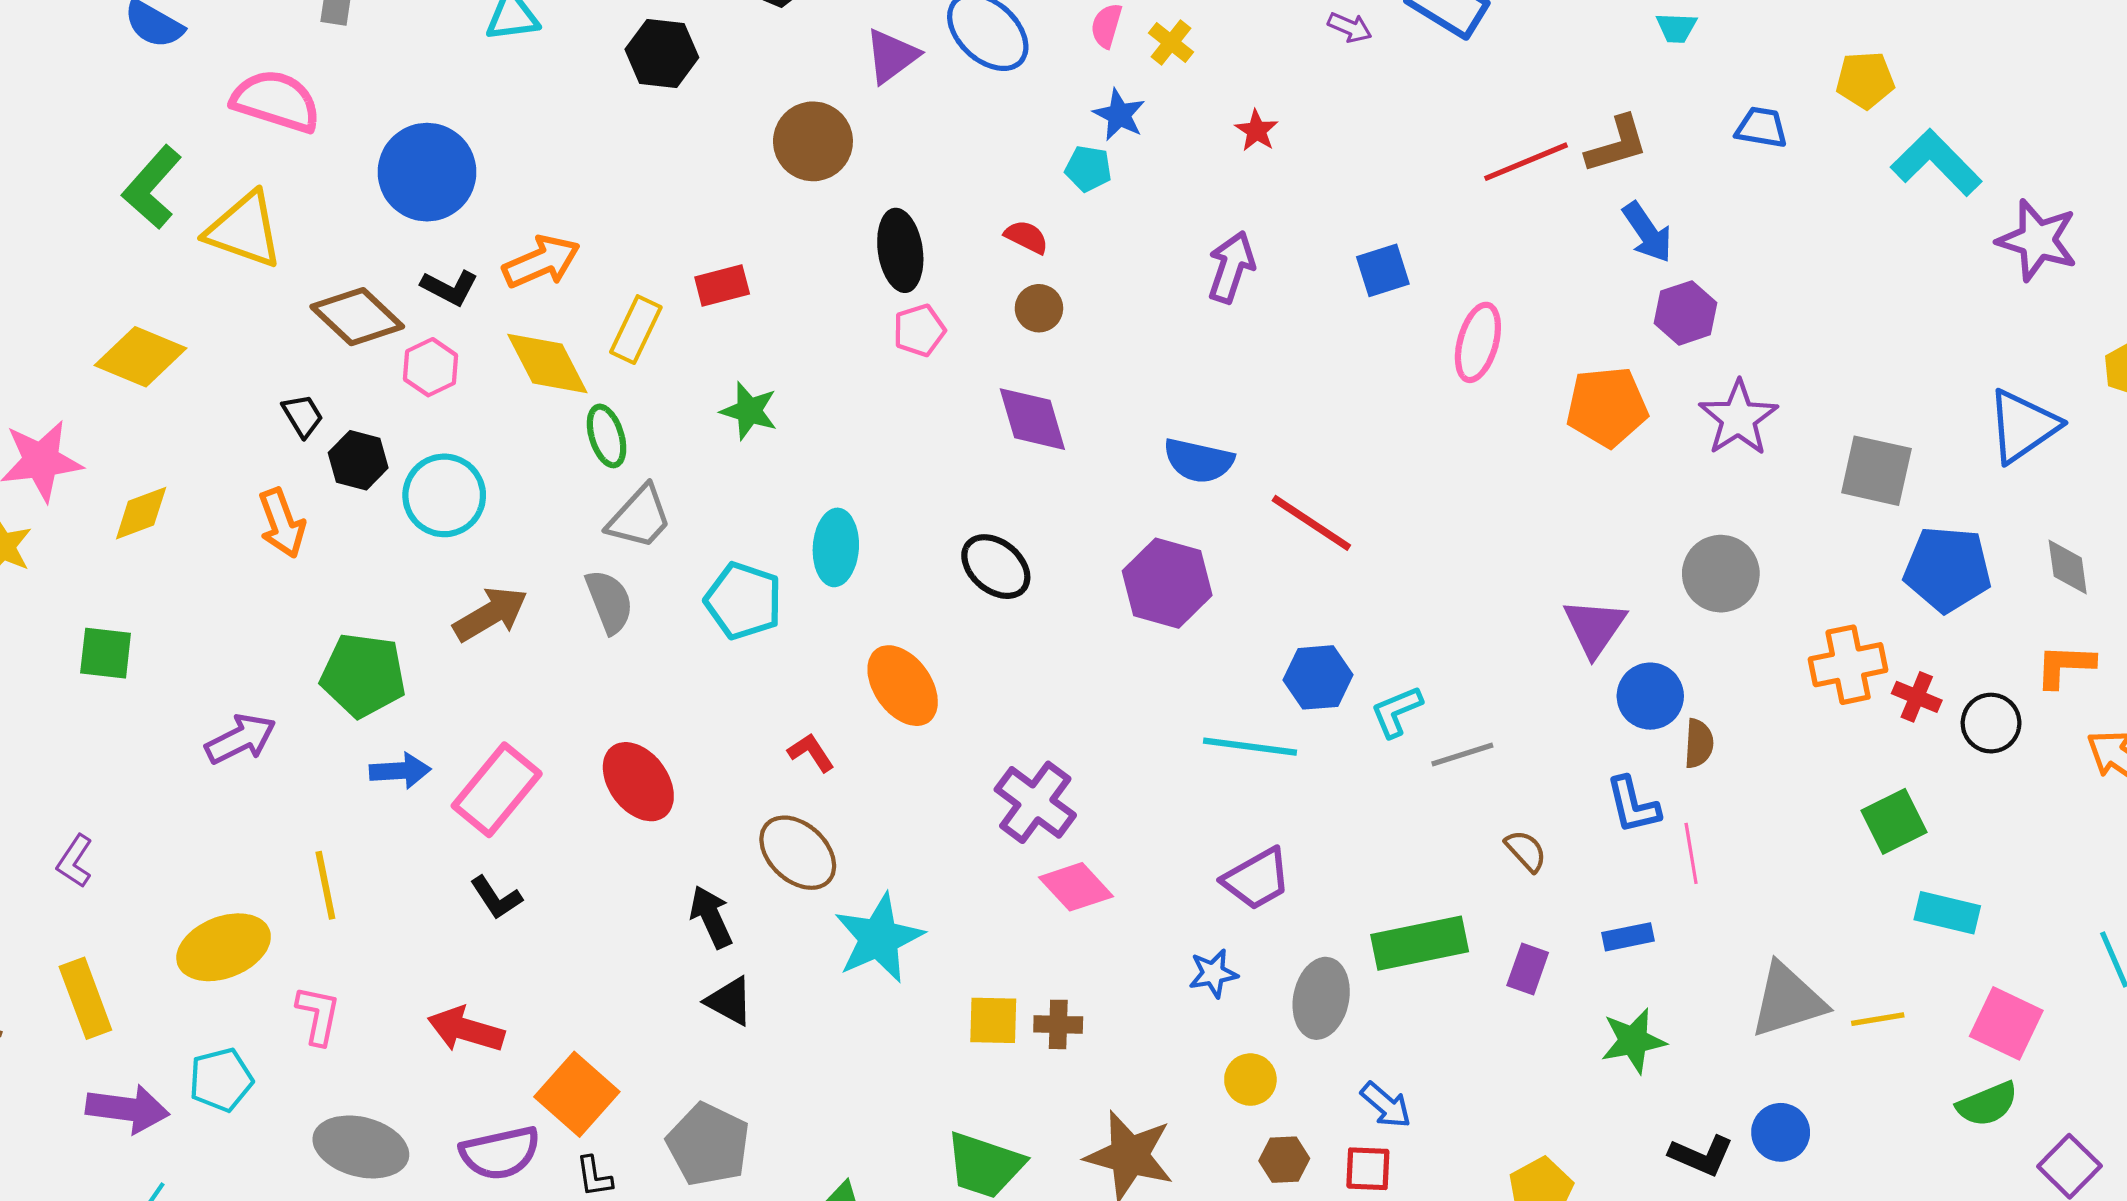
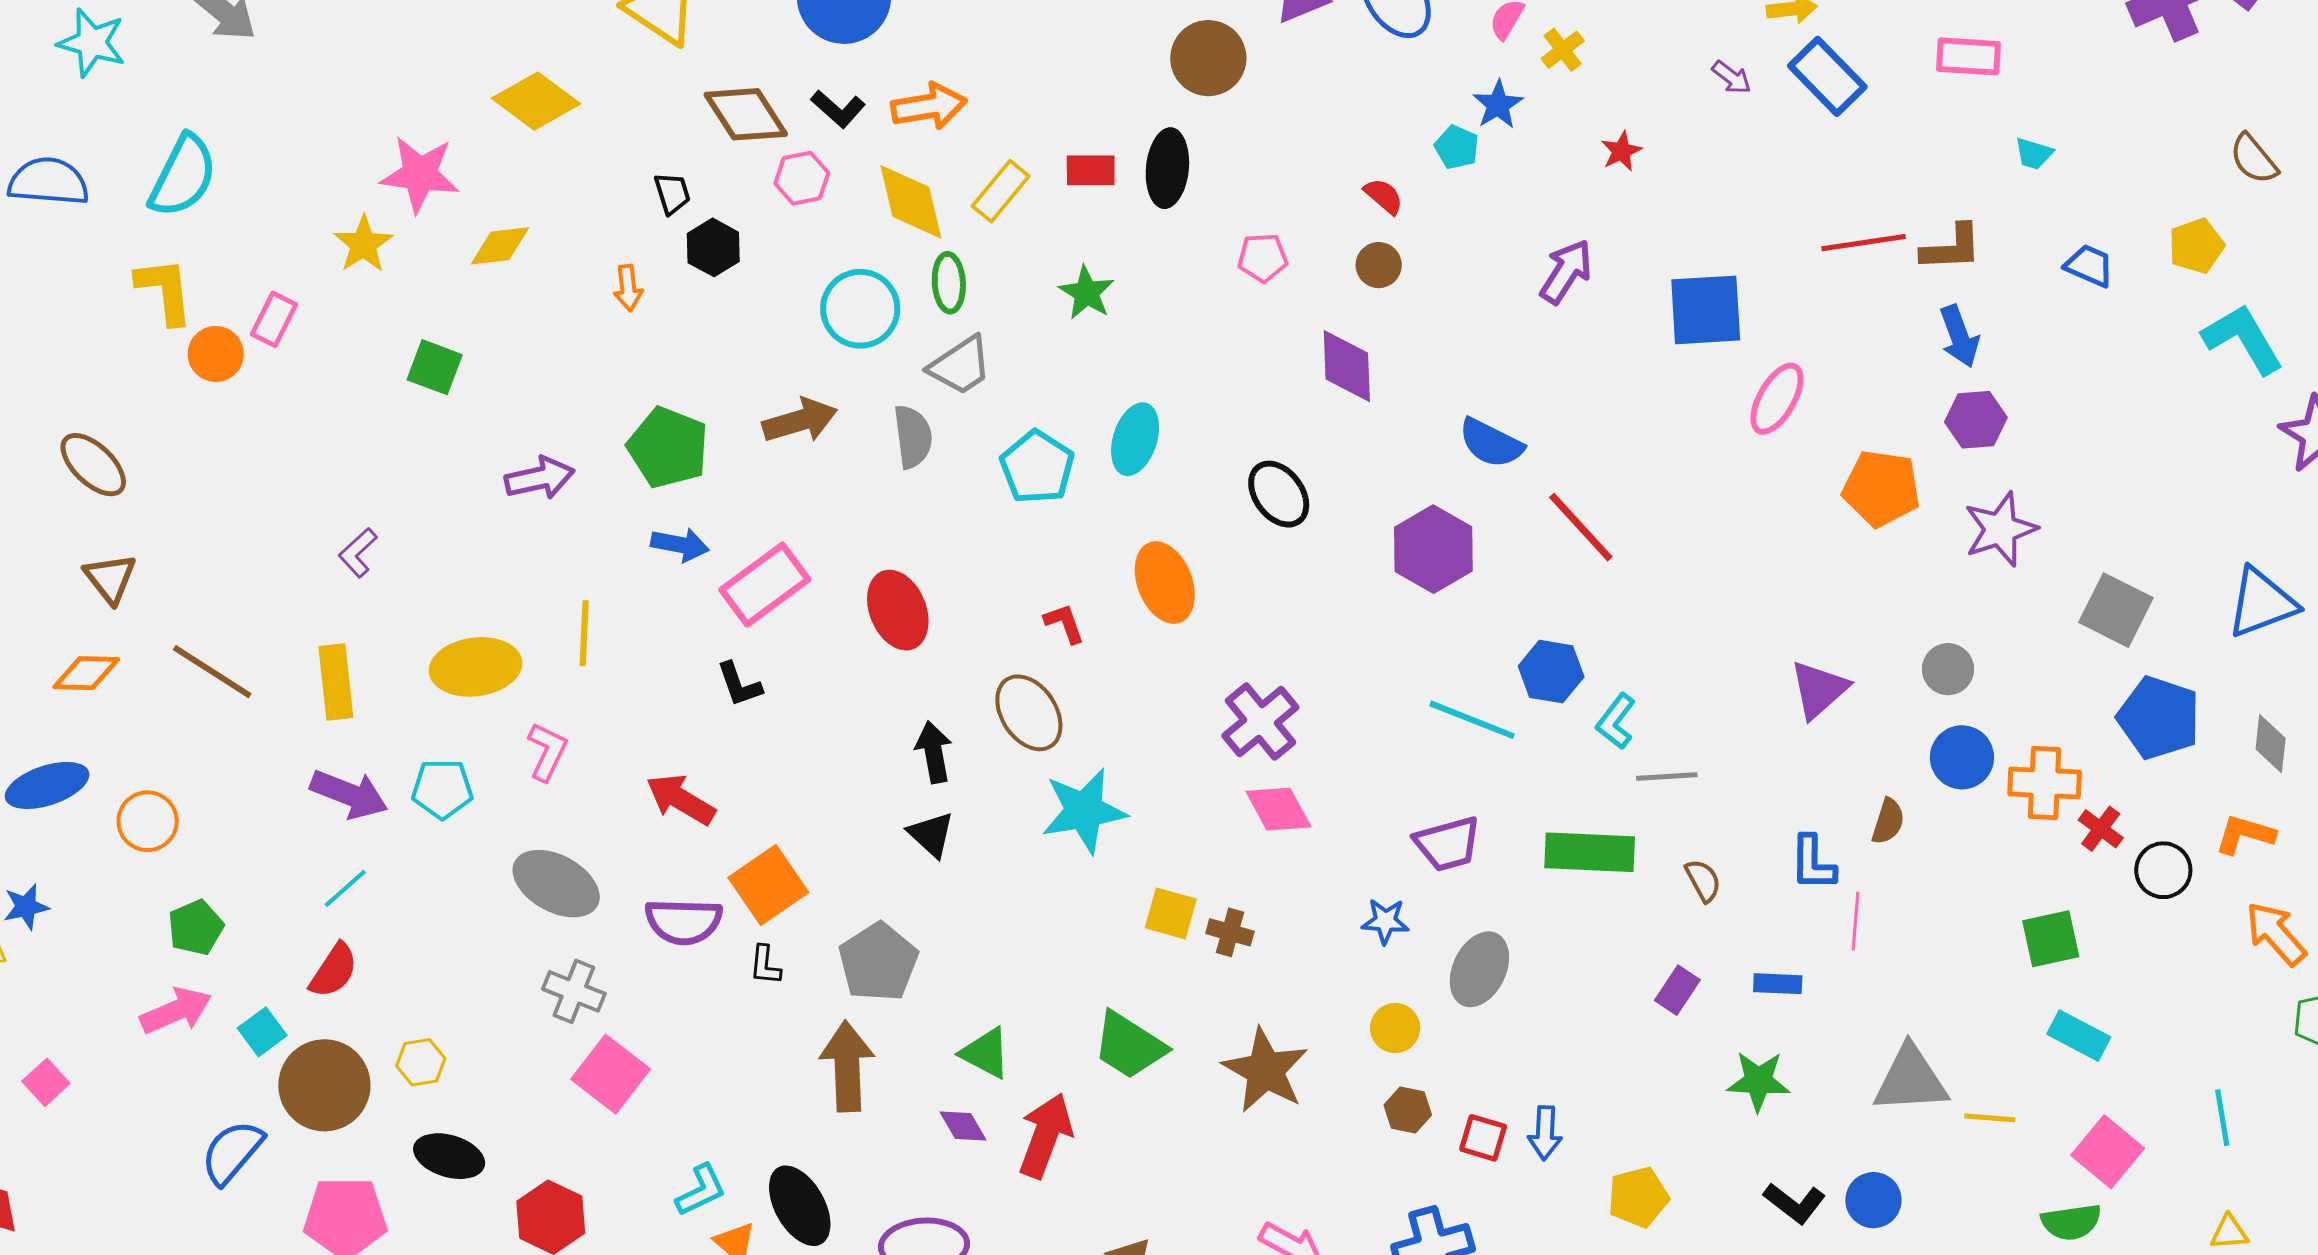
yellow pentagon: (1865, 80) -> (2196, 246), turned -30
black ellipse: (900, 250) -> (1167, 168), moved
blue square: (1383, 270) -> (1706, 310), size x1.6
cyan circle: (444, 495) -> (860, 309), moved
orange arrow: (282, 523) -> (628, 288), size x0.7
gray circle: (1721, 574) -> (1948, 669), size x0.7
blue circle: (1650, 696) -> (1962, 757), moved
cyan L-shape: (1396, 711) -> (1616, 721), turned -44
green rectangle: (1420, 943) -> (1590, 852), moved
blue arrow: (1386, 1105) -> (1545, 1133), moved, turned 38

